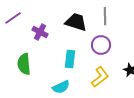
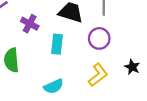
cyan rectangle: (70, 59) -> (57, 44), moved

